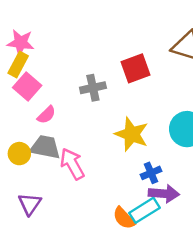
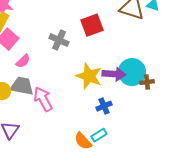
gray cross: (93, 88) -> (59, 40), turned 36
purple arrow: (164, 194) -> (114, 74), moved
cyan rectangle: (145, 210) -> (99, 135), size x0.7

